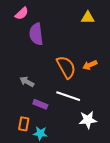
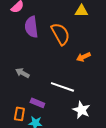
orange semicircle: (66, 67) -> (60, 34), moved
purple rectangle: (40, 104) -> (37, 103), moved
white star: (88, 120) -> (81, 110), turned 30

